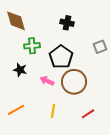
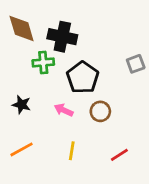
black cross: (67, 23) -> (62, 37), moved, size x1.5
black star: (20, 70) -> (22, 105), moved
brown circle: (74, 82) -> (100, 111), size x0.6

